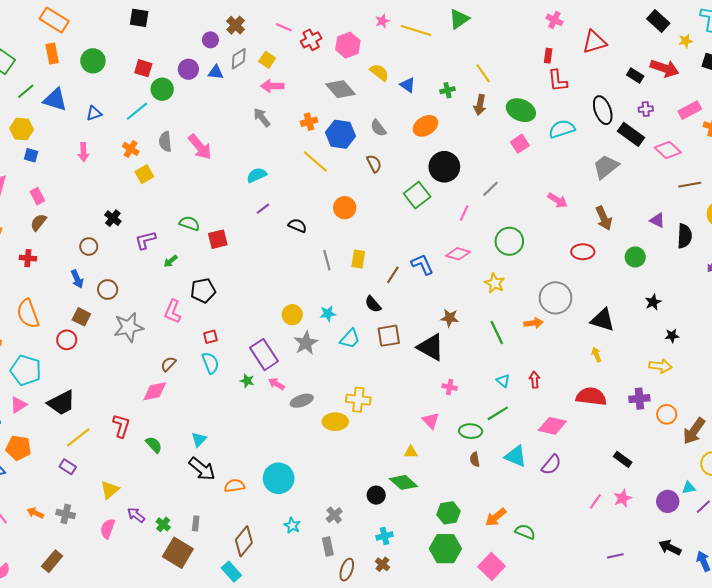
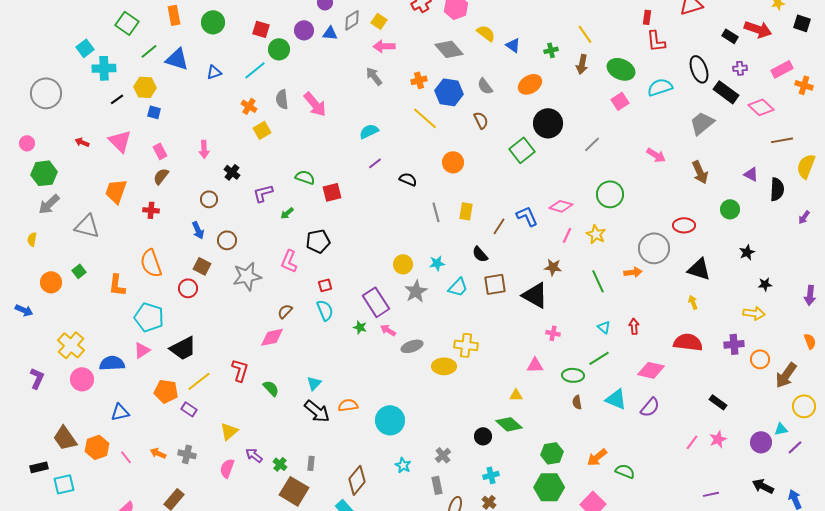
pink arrow: (83, 152) -> (204, 149), moved
pink line: (464, 213) -> (567, 235), moved
red ellipse: (583, 252) -> (684, 225), moved
pink triangle: (431, 421) -> (535, 365), turned -48
orange pentagon: (18, 448) -> (166, 391), moved
orange semicircle: (235, 486) -> (348, 405), moved

